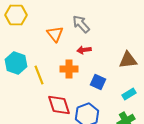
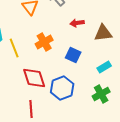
red arrow: (84, 50) -> (77, 23), moved
orange cross: (69, 69) -> (44, 42), turned -30

